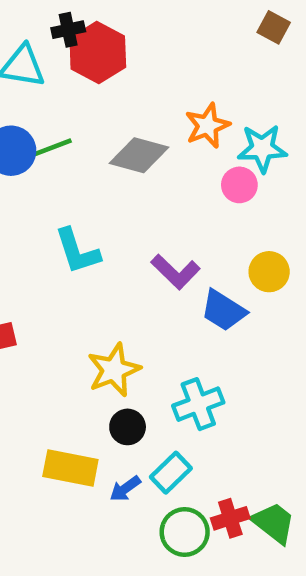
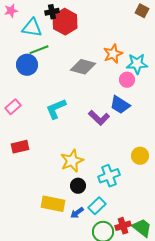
green line: (50, 148) -> (39, 50), moved
cyan L-shape: (77, 251) -> (56, 109), turned 85
yellow circle: (269, 272) -> (140, 156), moved
blue trapezoid: (223, 311) -> (120, 105), moved

